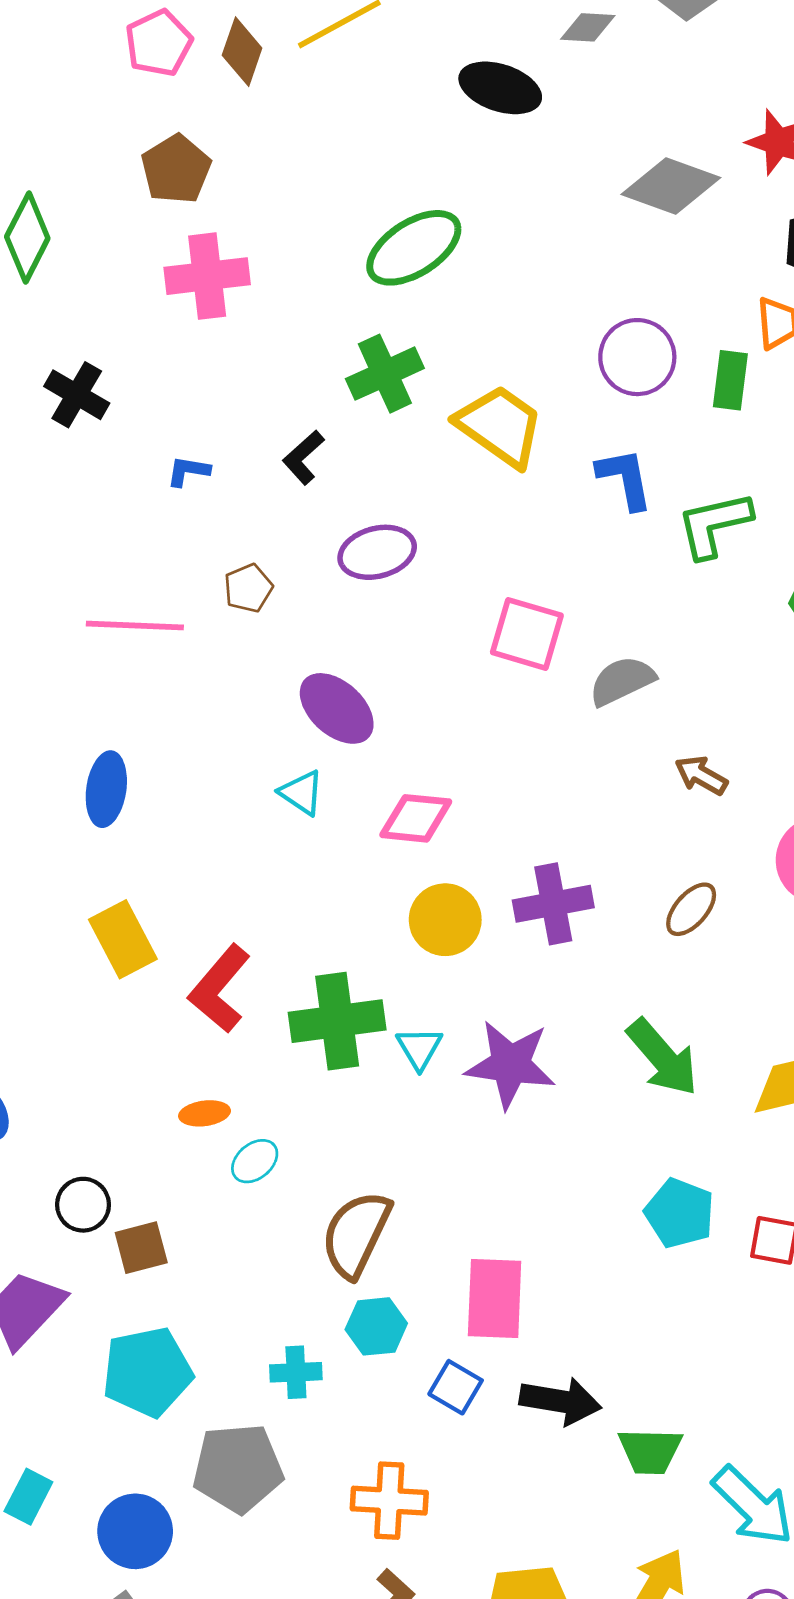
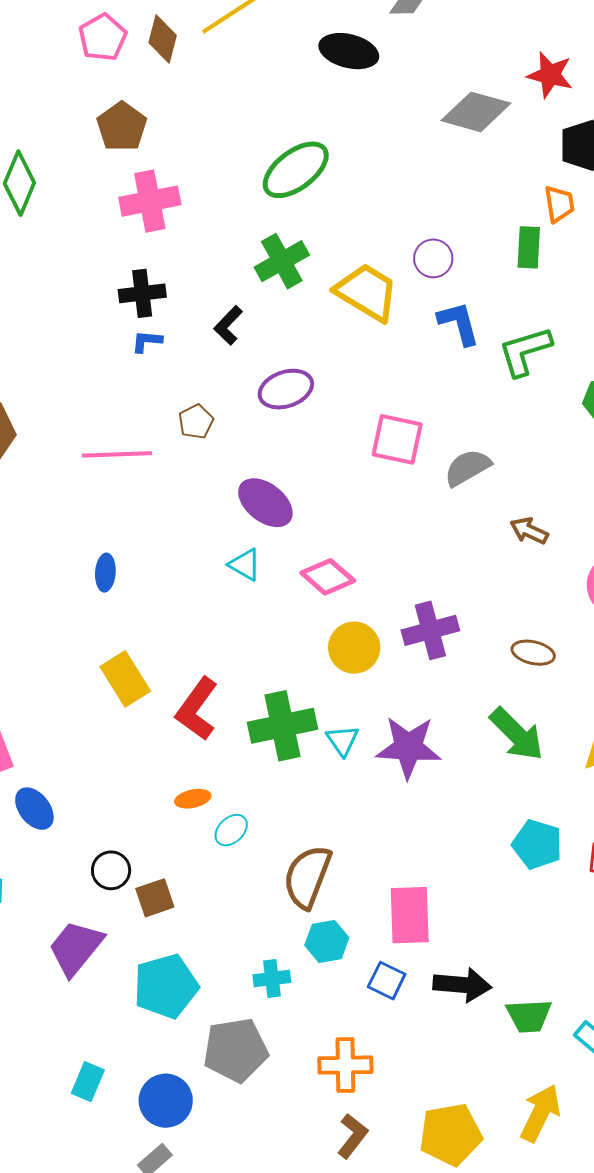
purple circle: (637, 357) -> (433, 258), moved, size x0.7
black cross: (77, 395) -> (142, 293), moved, turned -33
blue ellipse: (106, 789) -> (105, 573), size x0.7
pink diamond: (416, 818) -> (328, 577), turned 40
brown ellipse: (691, 909) -> (533, 653), moved, turned 66

